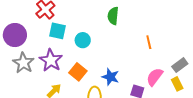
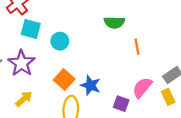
green semicircle: (113, 16) -> (114, 22), moved, turned -96
orange square: (78, 72) -> (64, 79), moved

